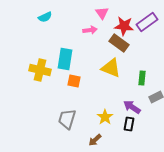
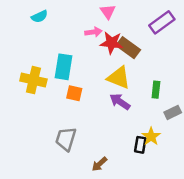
red star: (124, 26) -> (111, 43), moved
purple arrow: (132, 107) -> (120, 102), moved
yellow star: (105, 117) -> (151, 136), moved

